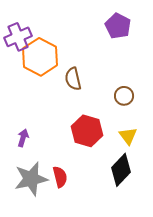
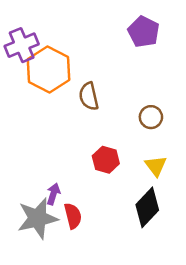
red hexagon: (87, 131) -> (106, 160), size x0.7
purple arrow: (23, 138) -> (53, 194), moved

